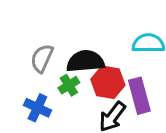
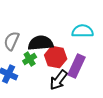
purple rectangle: (139, 96) -> (77, 66), turned 40

